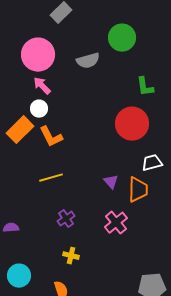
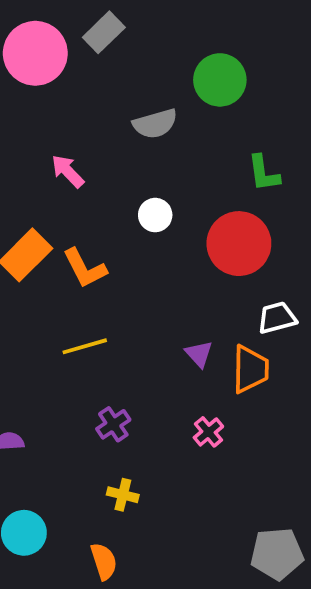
pink circle: (38, 55) -> (35, 53), moved
white circle: (39, 109) -> (155, 215), moved
pink cross: (116, 223) -> (208, 432), size x0.7

